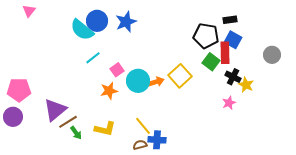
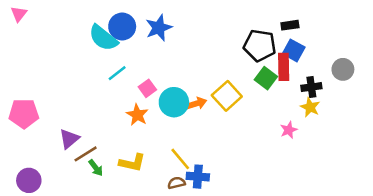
pink triangle: (29, 11) -> (19, 14), moved
black cross: (233, 77) -> (311, 87), moved, turned -35
orange star: (109, 91) -> (137, 115), turned -30
purple triangle: (55, 110) -> (69, 139), size x0.7
purple circle: (13, 117) -> (29, 180), moved

